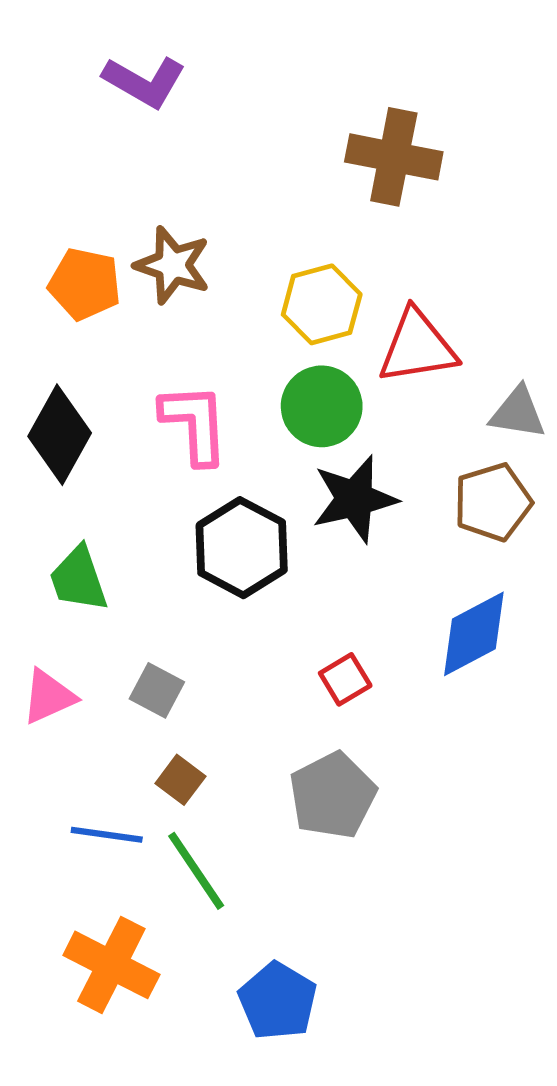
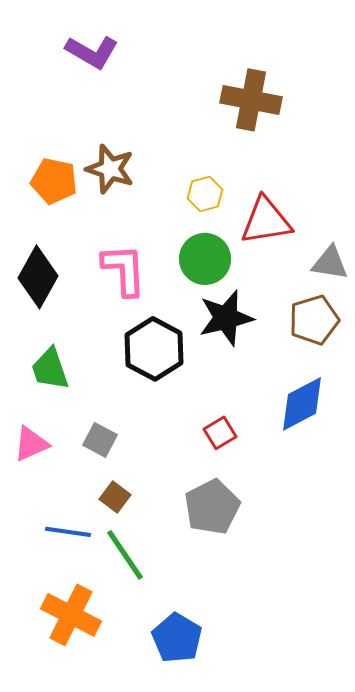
yellow hexagon: (322, 304) -> (205, 194), size x0.7

